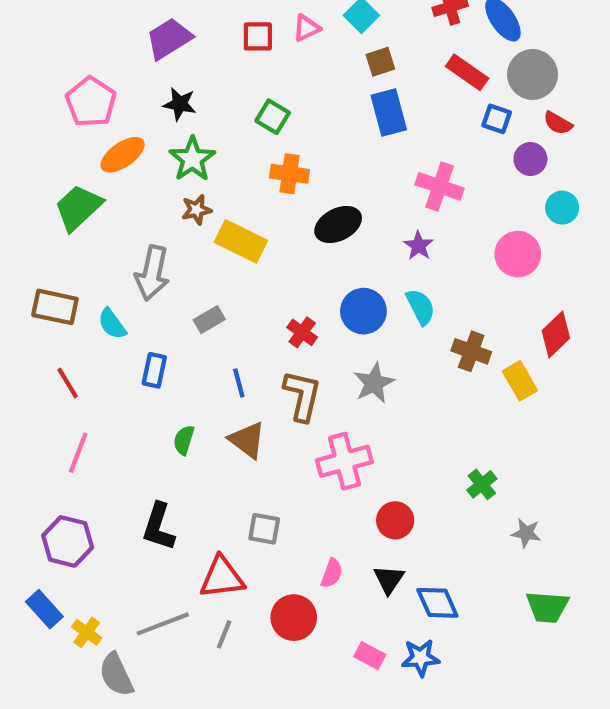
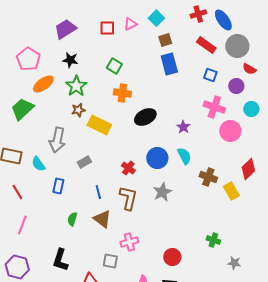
blue square: (497, 119) -> (210, 75), moved
pink cross: (440, 186) -> (214, 107), moved
pink cross: (344, 461) -> (129, 242), moved, size x0.7
green cross: (482, 484) -> (213, 240), turned -32

